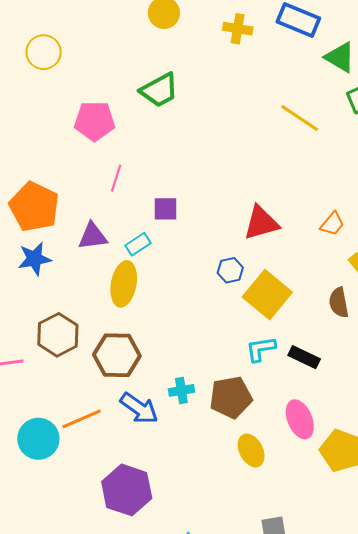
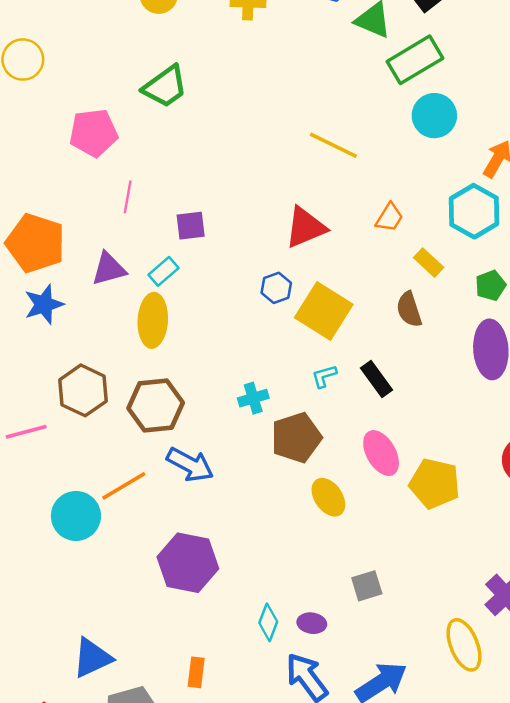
yellow line: (300, 118) -> (333, 145), moved
cyan L-shape: (261, 349) -> (324, 376), size x0.7
black rectangle: (304, 357) -> (377, 379), turned 36
cyan cross: (181, 390) -> (253, 398), moved

